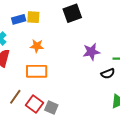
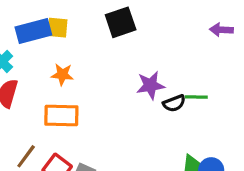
blue rectangle: (19, 19) -> (33, 31), size x1.5
black semicircle: (108, 74) -> (174, 103), moved

